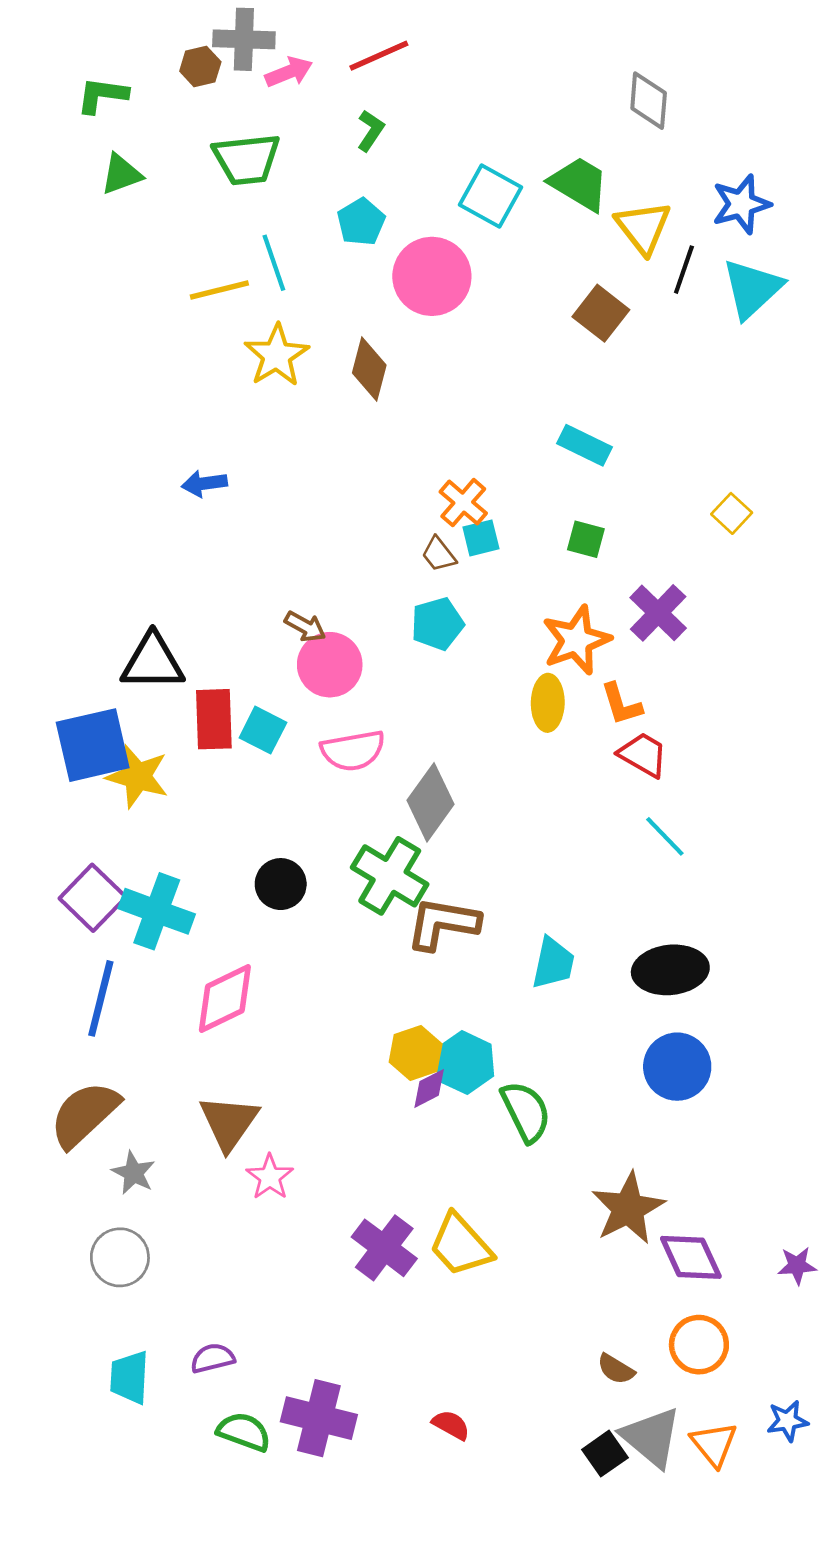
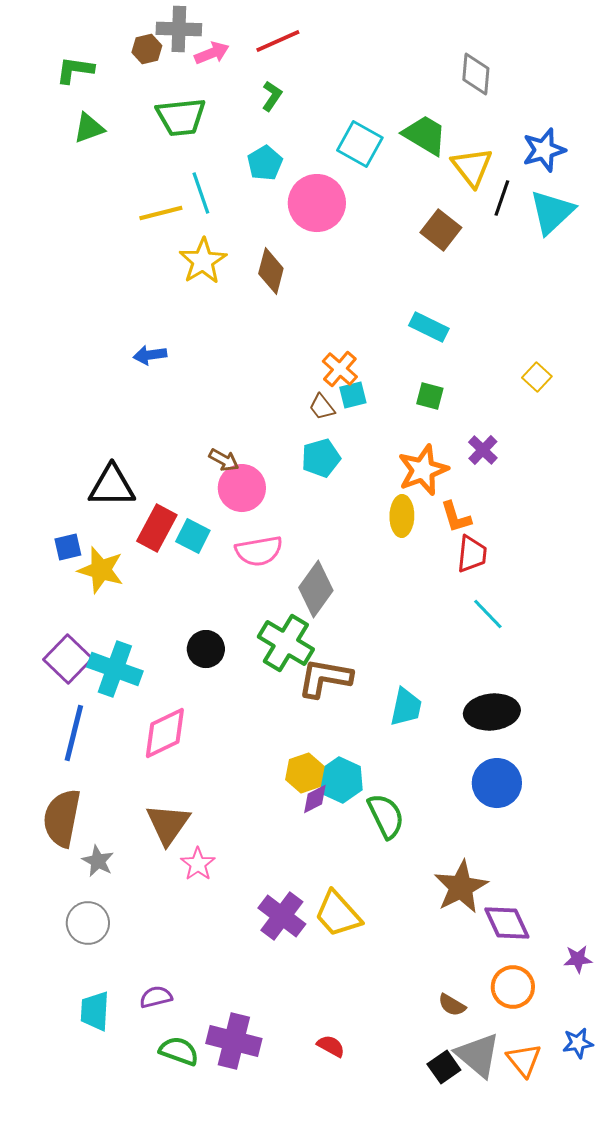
purple cross: (658, 613) -> (483, 450), size x0.7
red rectangle: (214, 719) -> (157, 528), turned 30
blue square: (93, 745) -> (68, 547), size x0.5
red trapezoid: (643, 755) -> (472, 554), turned 66
brown semicircle: (84, 1114) -> (62, 818), turned -36
purple star: (797, 1266) -> (578, 959), moved

